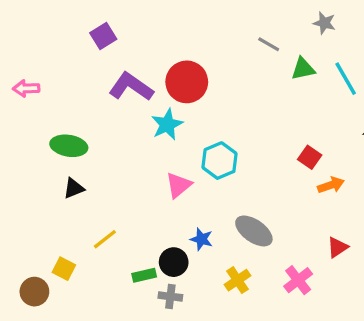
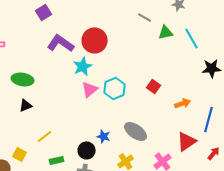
red square: (310, 157) -> (154, 86), moved
pink triangle: (179, 185) -> (90, 89), moved
red triangle: (337, 247) -> (187, 141), size x1.5
green rectangle: (144, 275) -> (57, 160), moved

